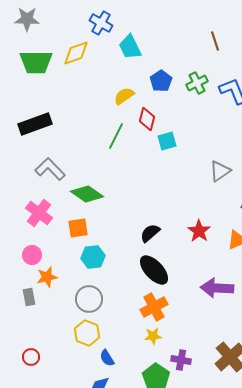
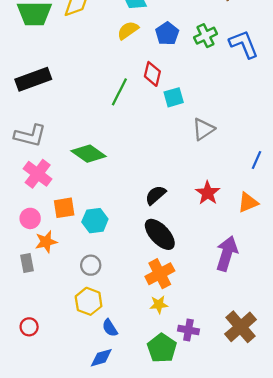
yellow semicircle: (124, 96) -> (128, 30), moved
gray L-shape: (50, 169) -> (30, 136), moved, turned 148
gray triangle: (220, 171) -> (203, 129), moved
orange square: (78, 228) -> (64, 208), moved
purple arrow: (217, 288) -> (227, 253), turned 104
gray circle: (89, 299) -> (91, 265), size x0.7

